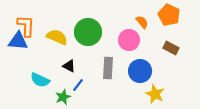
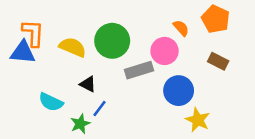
gray rectangle: (108, 68) -> (139, 70), moved, turned 70

